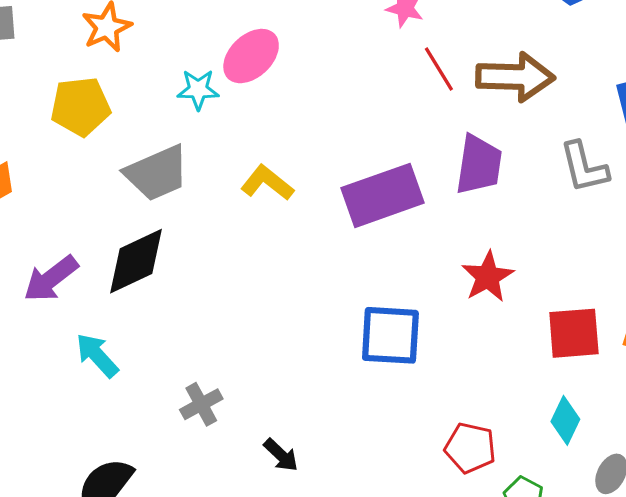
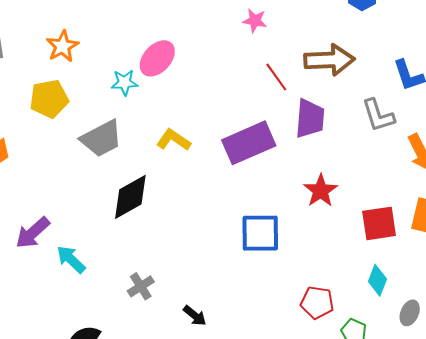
red line: (439, 69) -> (276, 77), moved
black diamond: (136, 261) -> (130, 197), moved
purple arrow: (51, 279) -> (33, 233), moved

